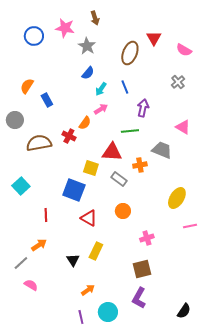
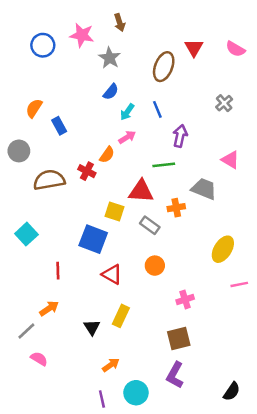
pink semicircle: (184, 50) -> (235, 49), moved

